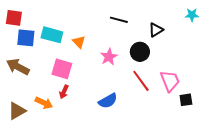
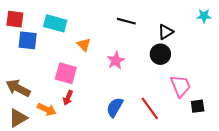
cyan rectangle: (52, 35) -> (55, 23), moved
black circle: (140, 52) -> (160, 54), moved
brown arrow: (18, 67) -> (18, 88), moved
red line: (141, 81) -> (150, 108), moved
blue semicircle: (108, 101) -> (115, 107), turned 150

